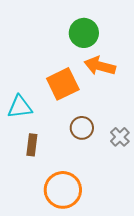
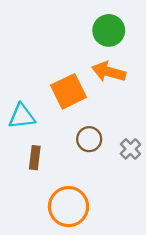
green circle: (84, 33) -> (109, 30), moved

